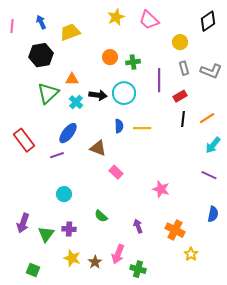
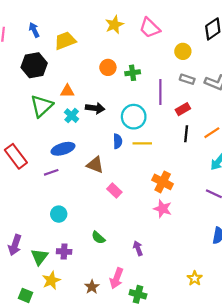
gray rectangle: (184, 68) -> (187, 79), turned -56
cyan circle: (124, 93) -> (134, 117), moved
blue ellipse: (68, 133) -> (63, 149), turned 35
orange cross: (175, 230) -> (163, 182), moved
yellow star: (72, 258) -> (51, 280), moved, turned 30

